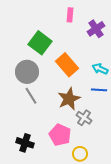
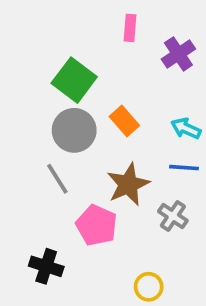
orange rectangle: (67, 65) -> (124, 121), size x0.7
gray circle: (27, 72) -> (74, 130), moved
gray cross: (84, 118) -> (173, 216), moved
pink pentagon: (60, 135) -> (96, 225), moved

